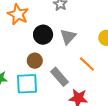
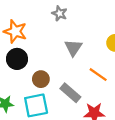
black circle: (43, 35) -> (17, 59), moved

